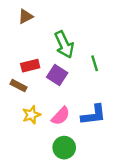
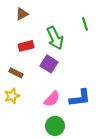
green line: (95, 63) -> (85, 24), moved
red rectangle: (30, 66) -> (26, 46), moved
yellow star: (31, 115) -> (12, 96), moved

